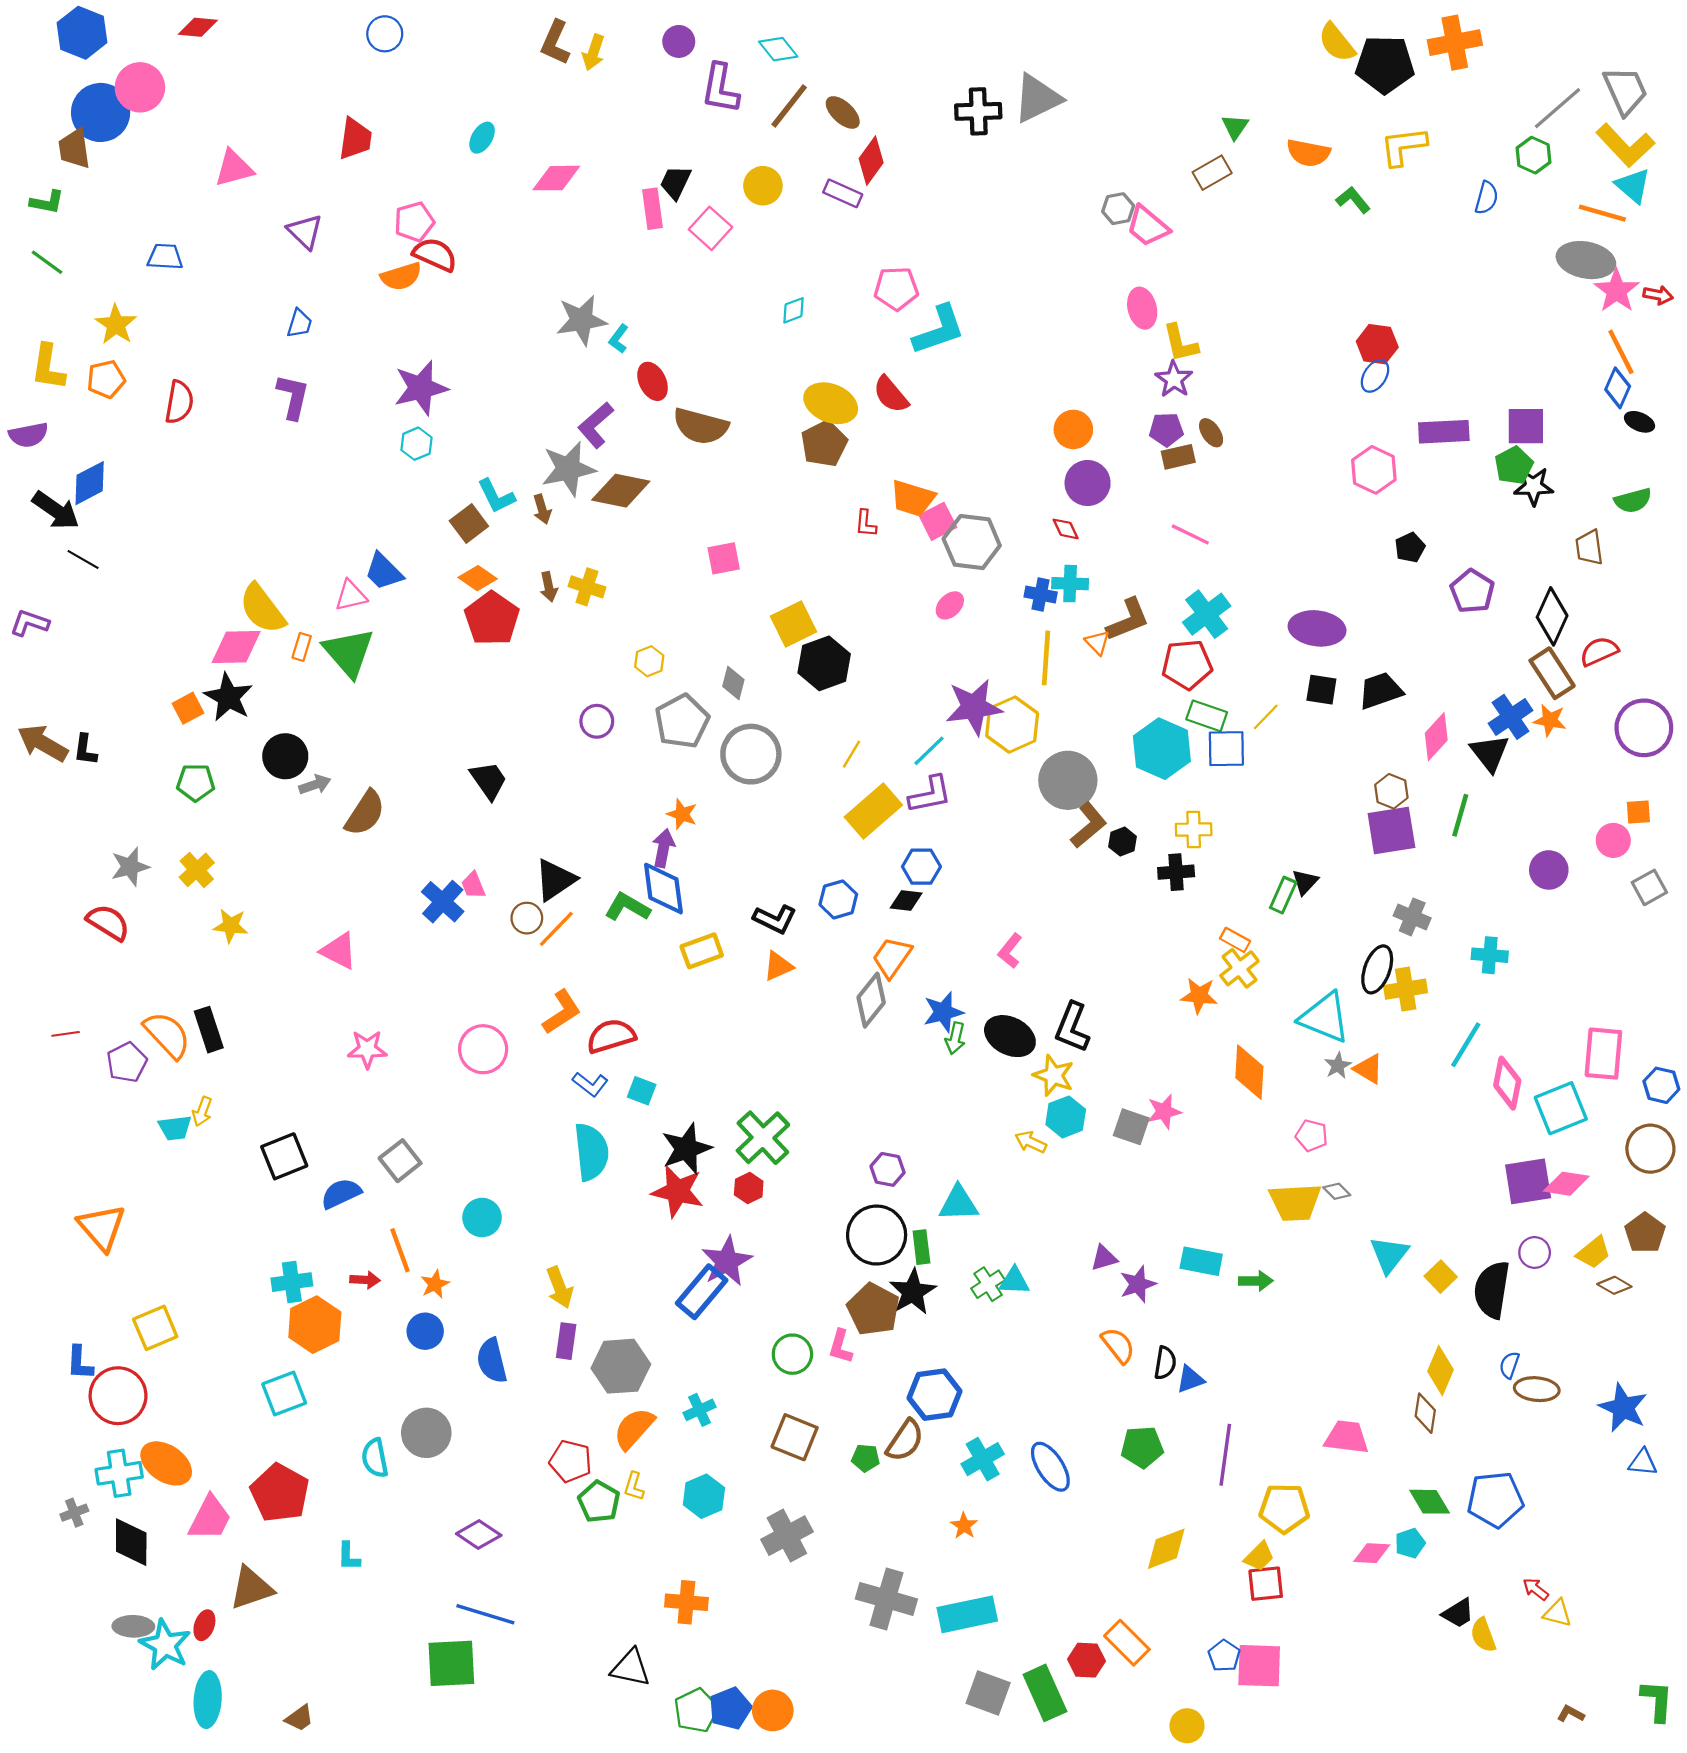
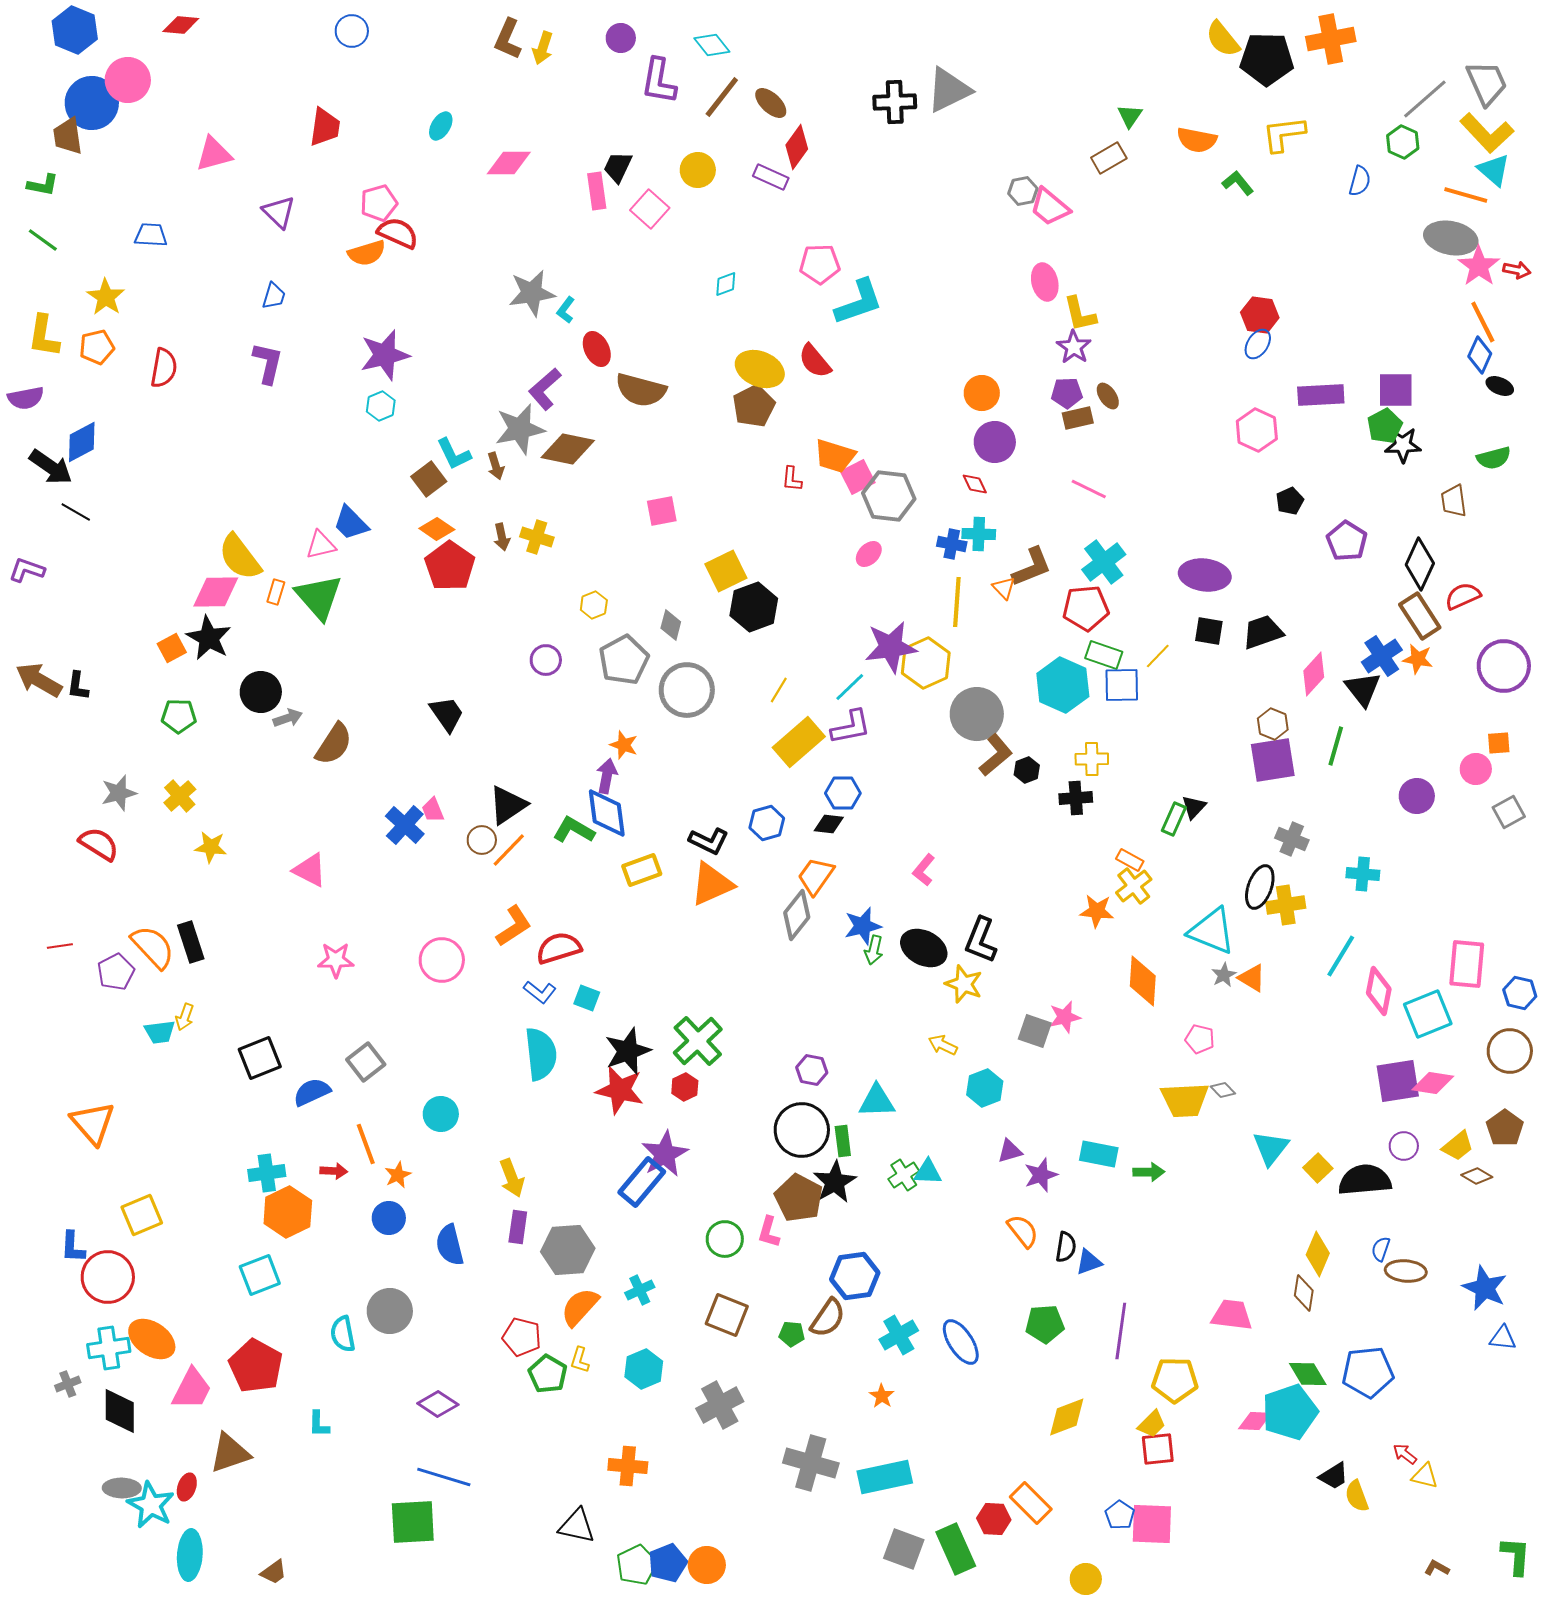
orange triangle: (778, 966) -> (712, 884), size x1.6
cyan hexagon: (1066, 1117) -> (985, 1088), moved
black semicircle: (1492, 1290) -> (1365, 1180), turned 76
cyan pentagon: (1410, 1543) -> (1290, 1412), size x2.0

